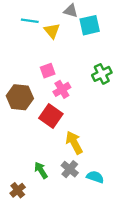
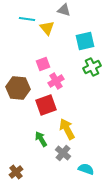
cyan square: (90, 25) -> (85, 41), moved
red square: (51, 116) -> (46, 105), turned 35
green arrow: (41, 170) -> (41, 139), moved
cyan semicircle: (95, 177) -> (86, 169), moved

